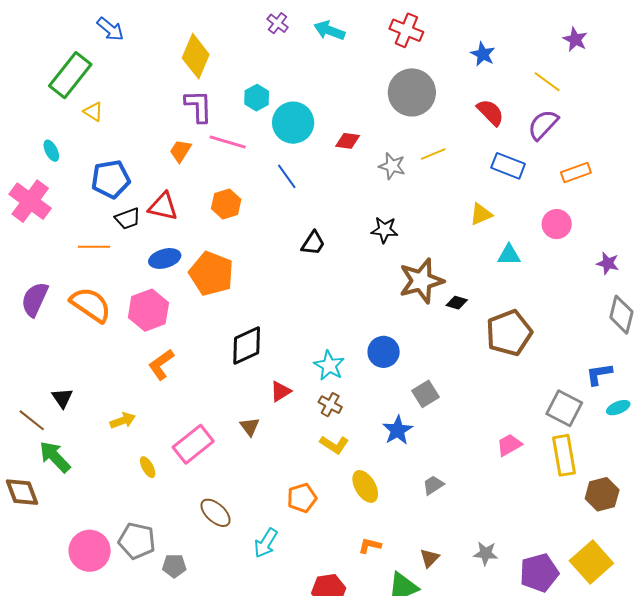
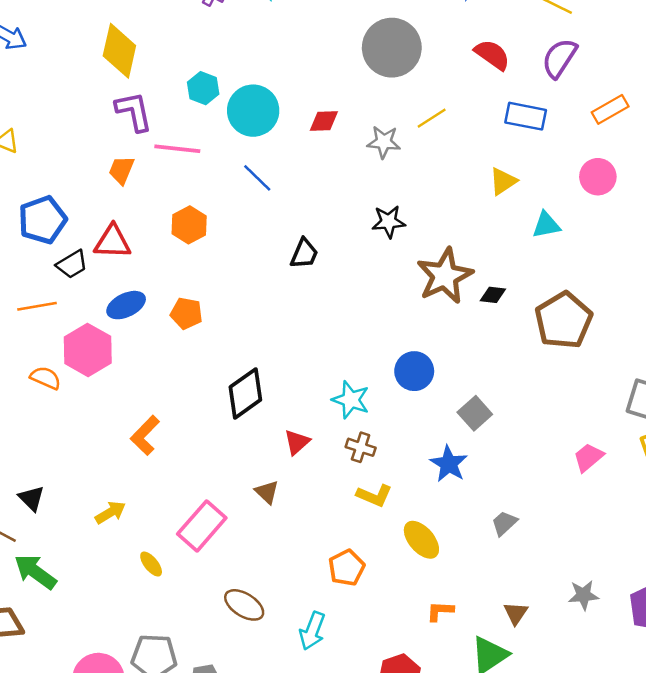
orange pentagon: (211, 274) -> (186, 313), size x0.6
orange semicircle: (91, 305) -> (46, 378), size x0.6
pink hexagon: (148, 310) -> (88, 350), moved

